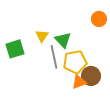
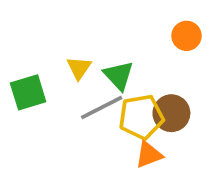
gray line: (54, 57) -> (102, 108), turned 75
brown circle: (91, 76) -> (171, 113), moved

